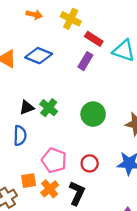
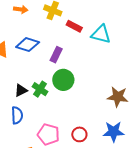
purple rectangle: (85, 61) -> (56, 55), moved
green circle: (93, 114) -> (63, 80), moved

